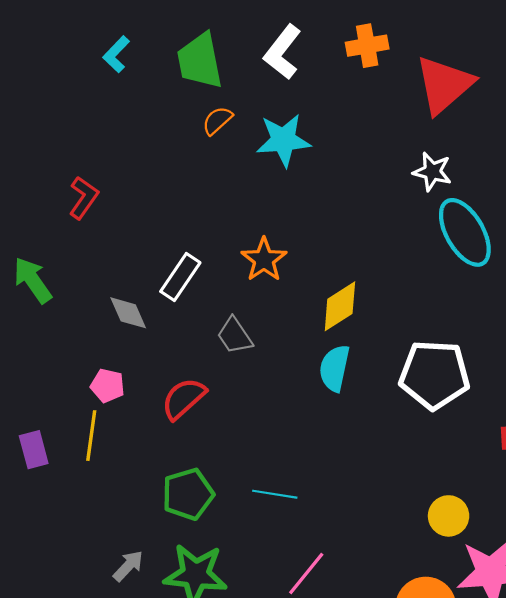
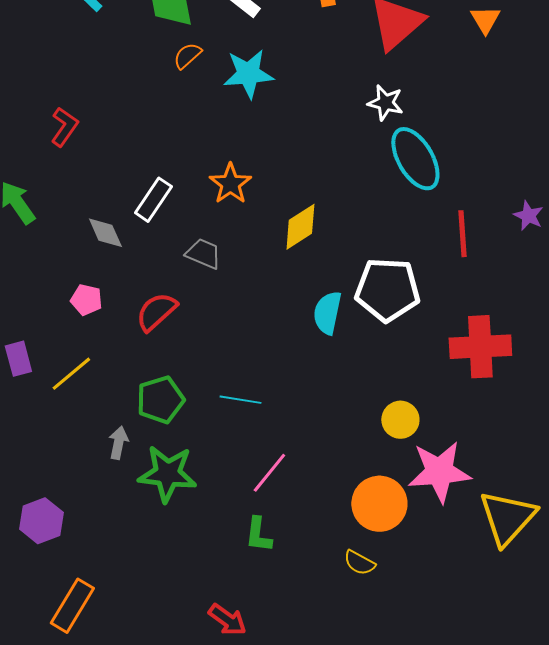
gray trapezoid: (235, 336) -> (203, 254), turned 147
cyan semicircle: (335, 368) -> (327, 313), moved
yellow line: (91, 436) -> (71, 374), moved, turned 42
gray arrow: (128, 566) -> (118, 443), moved, turned -32

